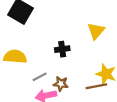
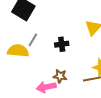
gray line: (40, 77) -> (33, 40), moved, turned -32

